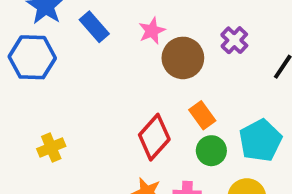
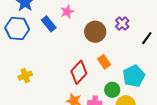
blue rectangle: (94, 27) -> (49, 24), moved
pink star: (152, 31) -> (67, 12), moved
green circle: (211, 151) -> (112, 90), moved

